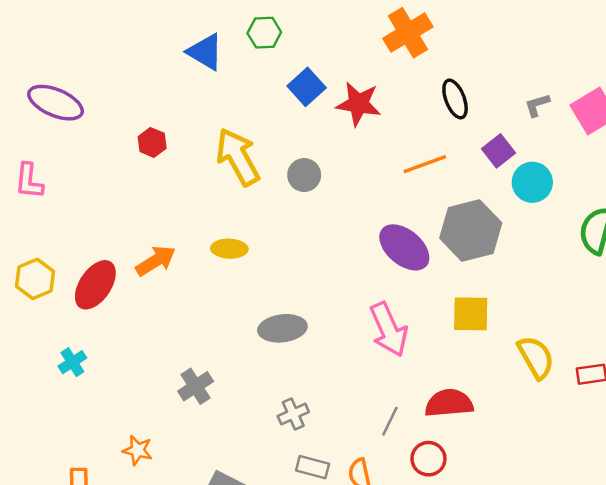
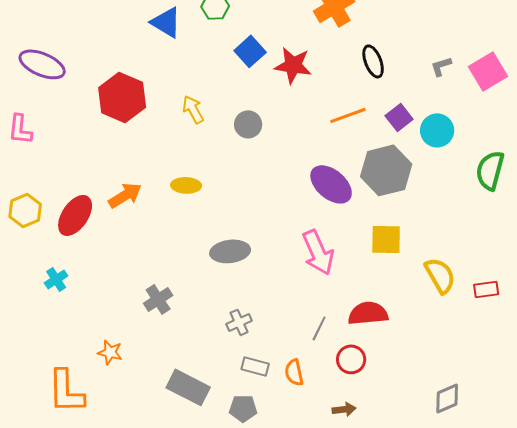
red hexagon: (152, 142) -> (122, 97), size x2.0
purple square: (498, 151) -> (399, 117), moved
yellow arrow: (238, 157) -> (193, 109), size x0.6

